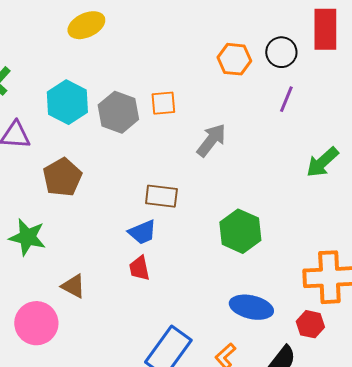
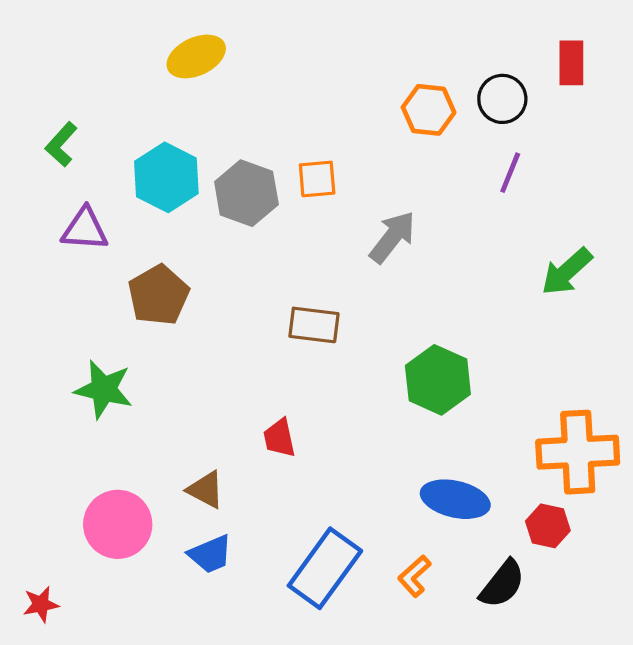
red rectangle: (325, 29) -> (571, 63), size x0.7
blue trapezoid: (142, 232) -> (210, 554), moved
brown triangle: (73, 286) -> (206, 490), moved

